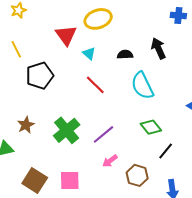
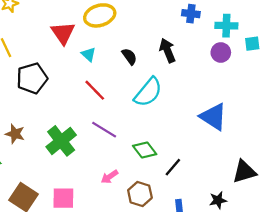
black semicircle: (125, 55) -> (129, 57), turned 56
cyan semicircle: (142, 86) -> (148, 92), turned -116
brown star: (26, 125) -> (15, 134), turned -30
green diamond: (151, 127) -> (145, 150), moved
purple line: (103, 134) -> (104, 130), moved, turned 70

